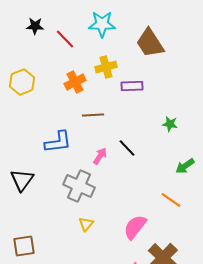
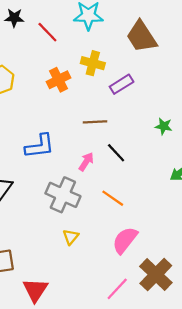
yellow cross: (106, 67) -> (93, 63), turned 30
purple rectangle: (132, 86) -> (122, 84), turned -30
brown line: (93, 115) -> (95, 122), moved
orange line: (171, 200) -> (113, 198), moved

